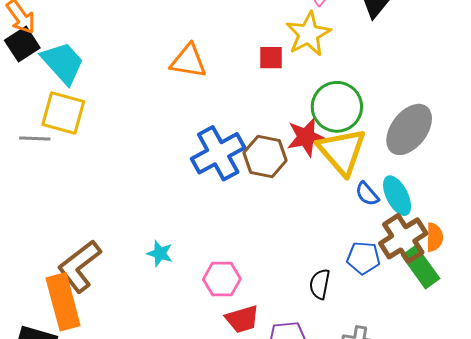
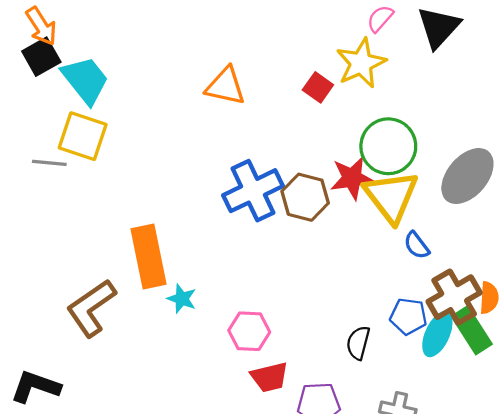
red square: (271, 58) -> (318, 87), turned 32
cyan ellipse: (397, 196) -> (437, 334), moved, turned 48
orange rectangle: (63, 302) -> (148, 257), moved

